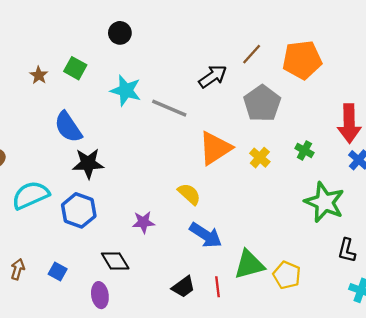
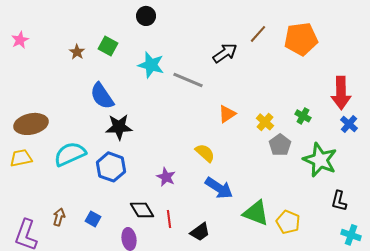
gray pentagon: (262, 103) -> (280, 145), moved, size x0.7
orange triangle: (215, 148) -> (227, 114), size x0.6
purple star: (143, 222) -> (166, 177), turned 30
green triangle: (249, 265) -> (256, 213), turned 36
red line: (217, 287) -> (169, 219), moved

